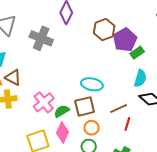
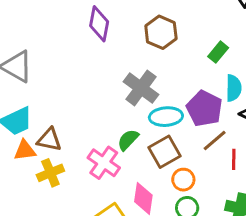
gray cross: (41, 38) -> (141, 88), moved, turned 30
purple pentagon: (125, 40) -> (204, 109), moved
green semicircle: (62, 111) -> (128, 140), moved

